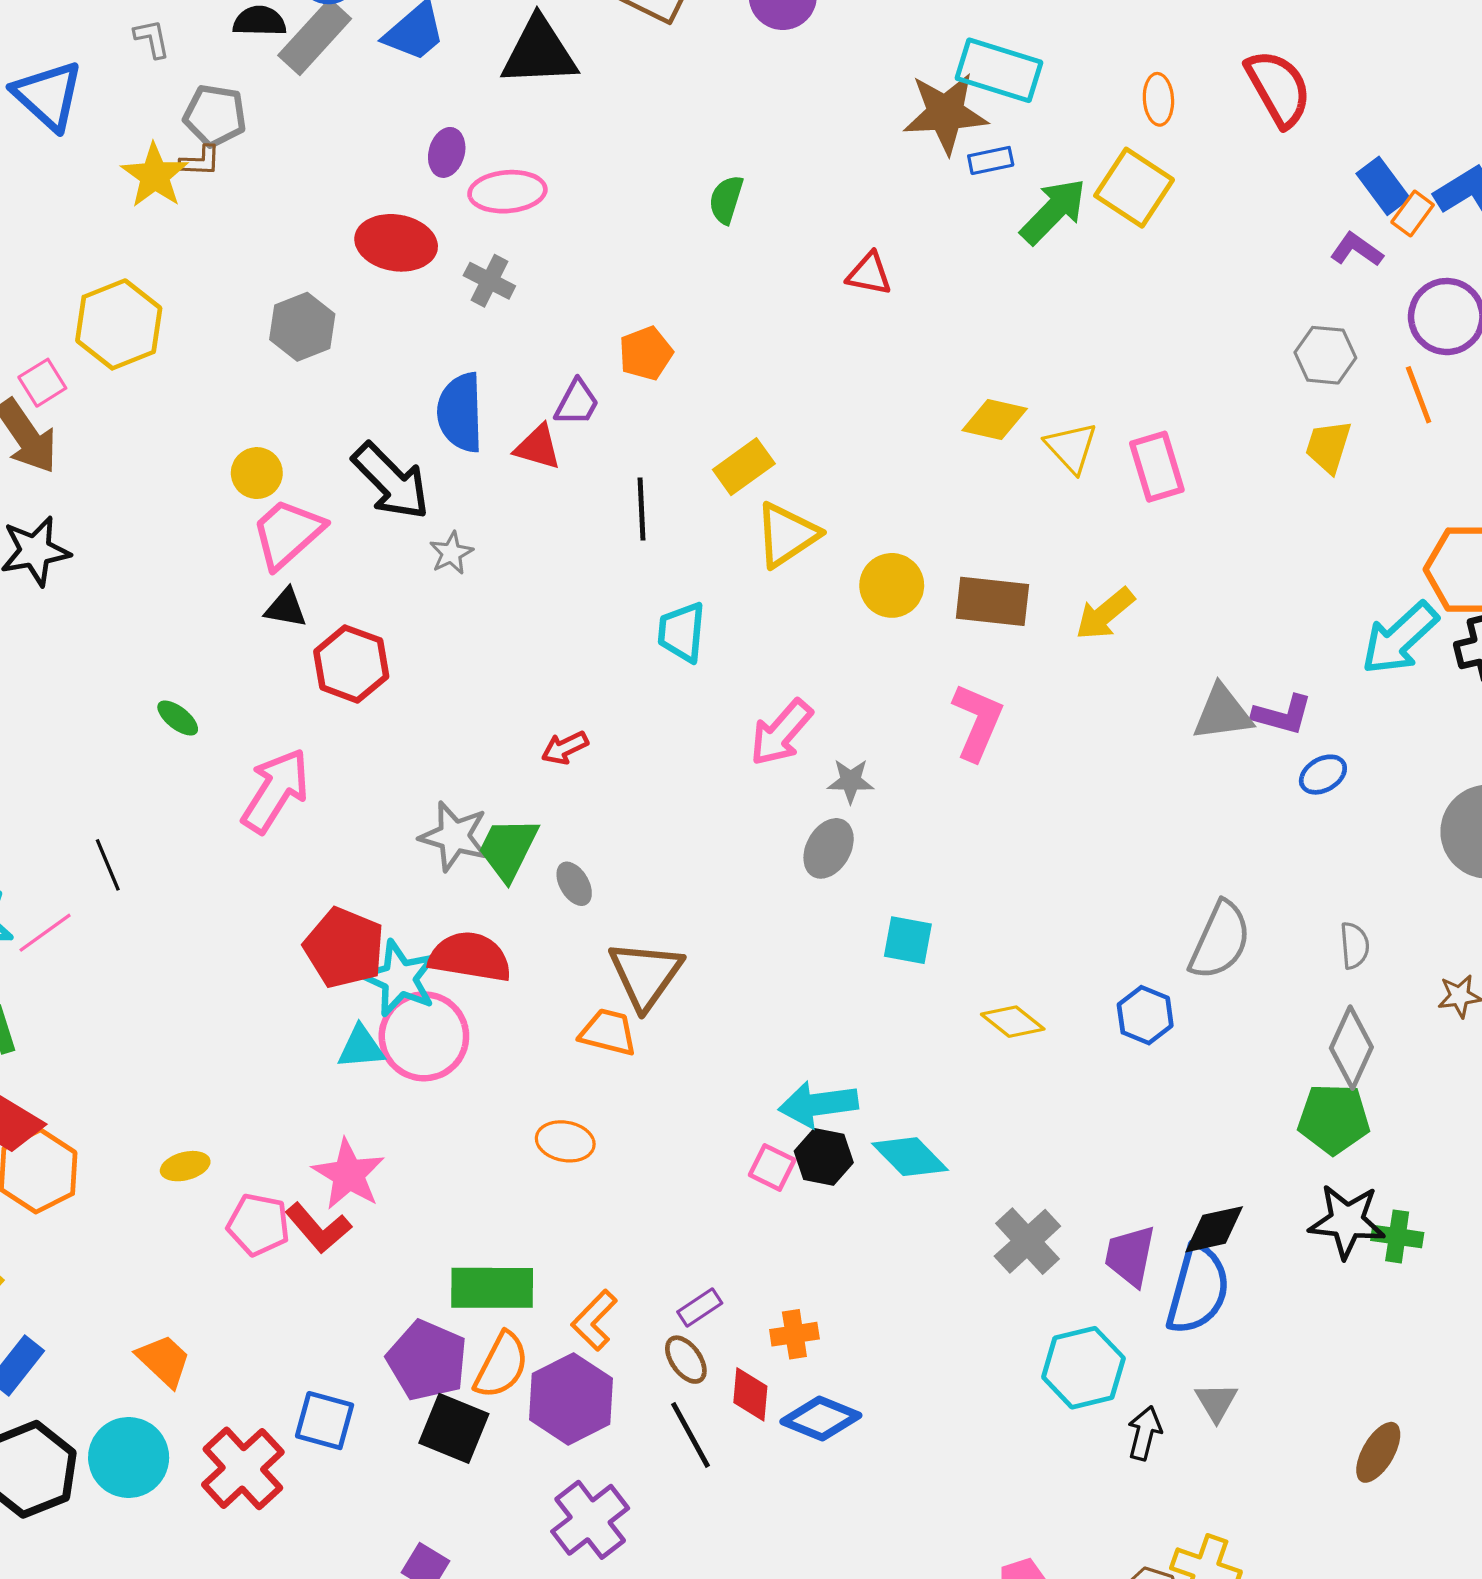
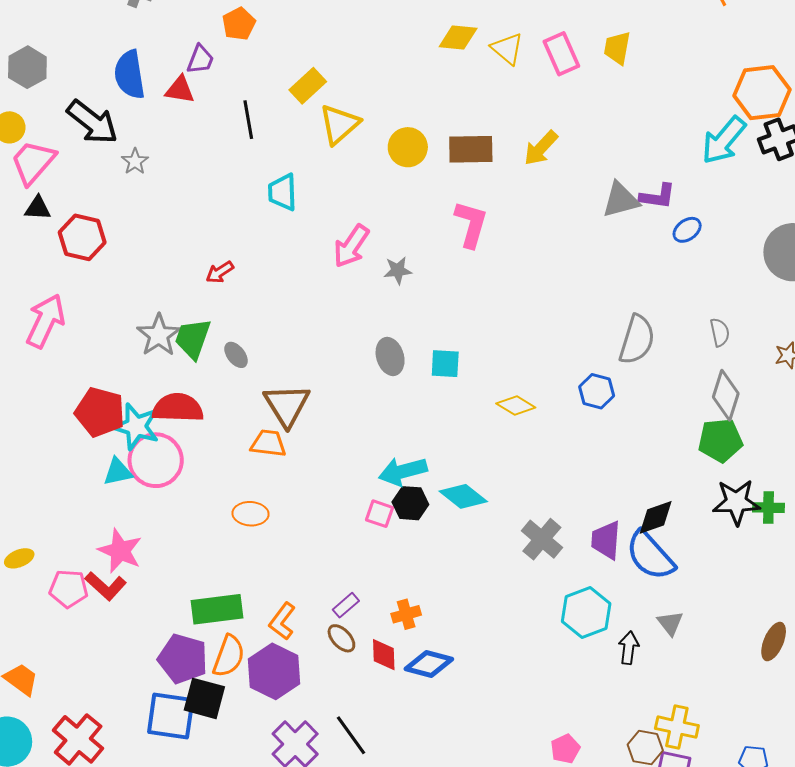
gray hexagon: (302, 327) -> (27, 67), moved
yellow trapezoid: (1328, 447) -> (617, 48), moved
gray star: (454, 836) -> (159, 335), turned 30
gray ellipse: (829, 848) -> (390, 357), moved, turned -39
blue semicircle: (1198, 1289) -> (650, 555), turned 130
blue square: (325, 1421) -> (171, 716), moved, size x1.4
black line: (691, 1435) -> (351, 735), moved

